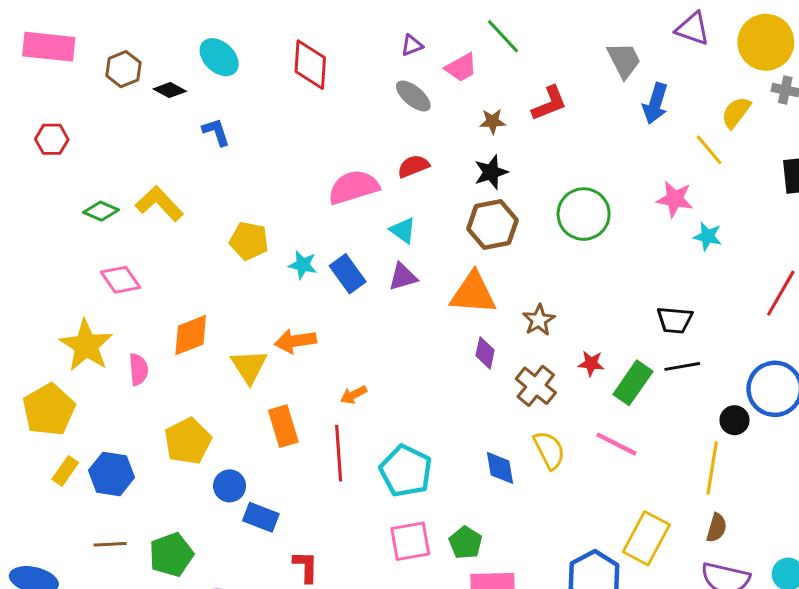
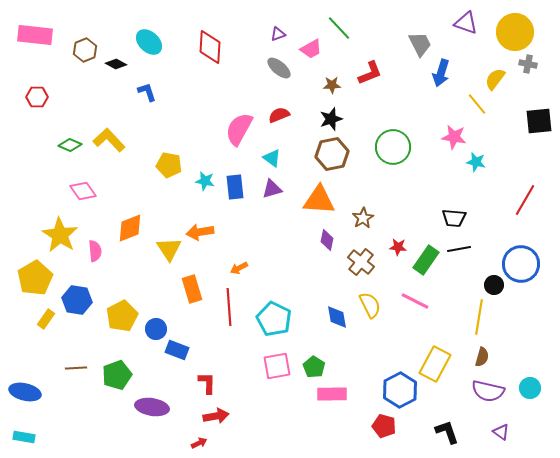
pink semicircle: (354, 187) -> (239, 129), turned -44
blue rectangle: (348, 274) -> (235, 187), turned 30
yellow pentagon: (188, 441) -> (122, 316), moved
blue hexagon: (112, 474) -> (77, 300), moved

